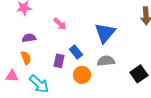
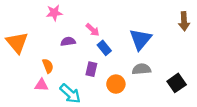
purple semicircle: (29, 38) -> (68, 41), moved
blue rectangle: (76, 52) -> (104, 48), moved
orange semicircle: (26, 58) -> (48, 66), moved

